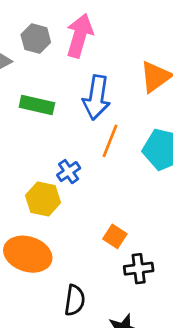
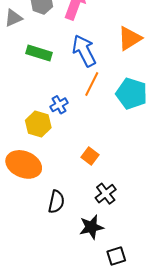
blue arrow: (96, 97) -> (84, 51), turned 140
black cross: (139, 269) -> (106, 194), moved, turned -35

